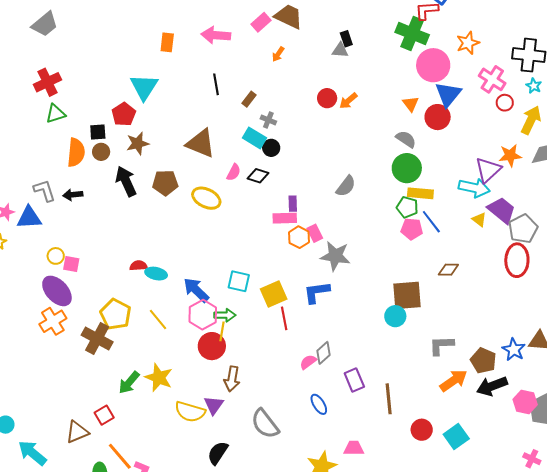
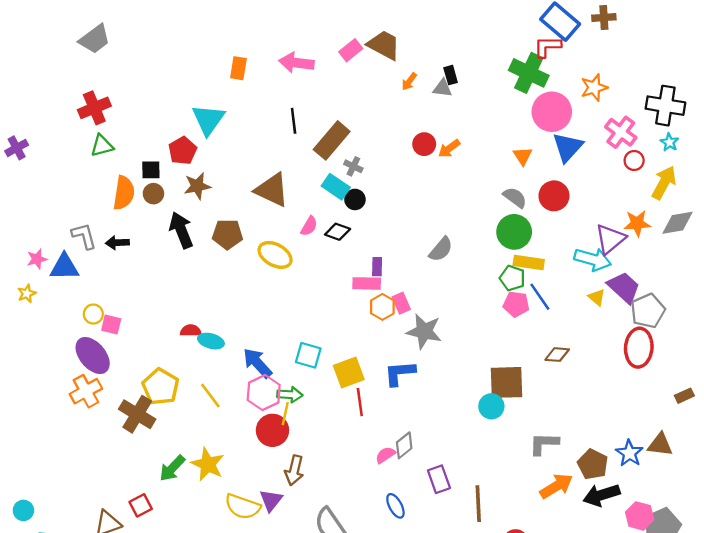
orange arrow: (278, 54) -> (409, 81), moved
brown rectangle: (249, 99) -> (332, 140), size x2.0
red circle: (438, 117) -> (554, 196), moved

